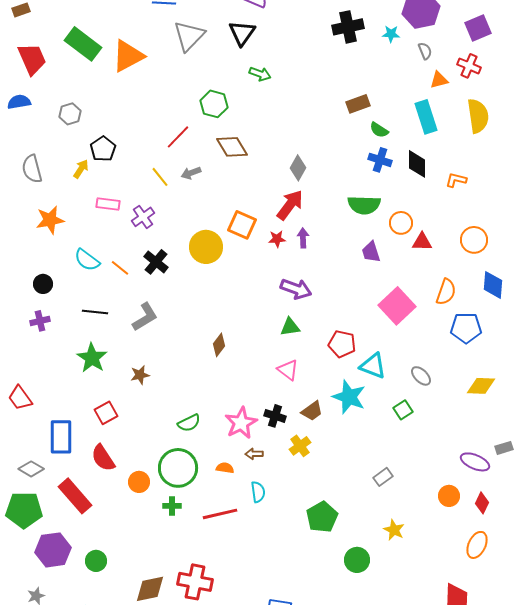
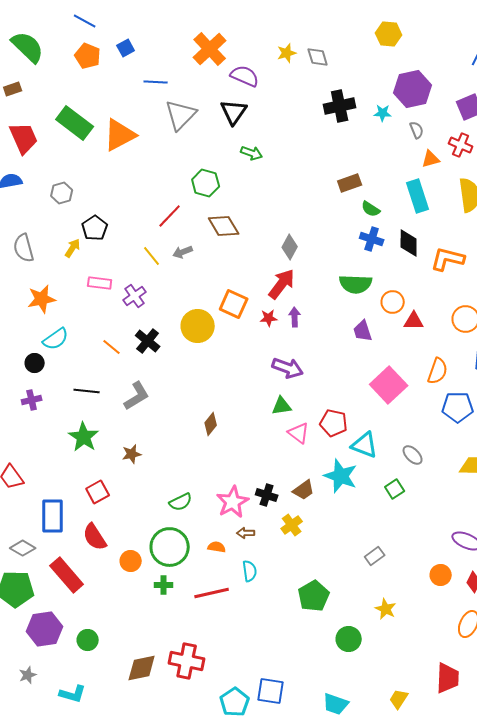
orange L-shape: (456, 180) -> (448, 259), size x1.6
cyan semicircle: (87, 260) -> (56, 339), moved, turned -72
pink triangle: (288, 370) -> (299, 433), moved

